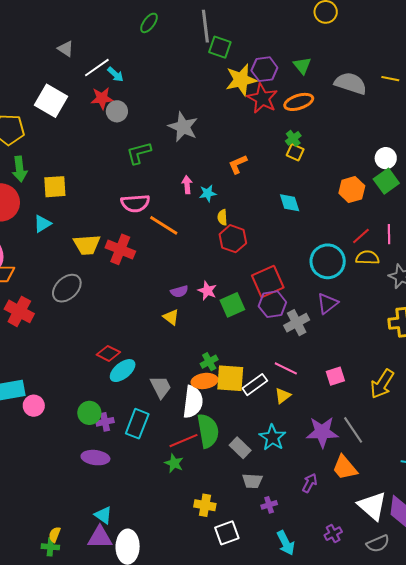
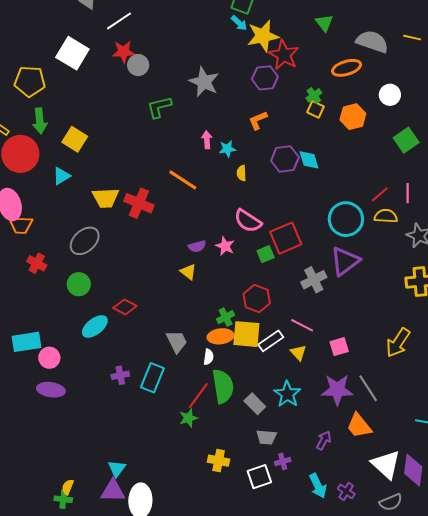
purple hexagon: (264, 69) -> (265, 78), moved
cyan arrow: (115, 74) -> (239, 23), moved
orange ellipse: (299, 102) -> (347, 68), moved
white circle: (386, 158) -> (390, 95), moved
yellow square: (55, 187) -> (75, 139), turned 35
orange hexagon: (352, 190) -> (353, 117), moved
pink semicircle: (135, 203) -> (248, 221), moved, turned 36
red hexagon: (233, 239) -> (257, 299), moved
purple triangle: (327, 303) -> (345, 261), size x1.4
purple hexagon: (272, 304) -> (285, 159), moved
green square: (232, 305) -> (266, 254), moved, size x0.7
red cross: (19, 311) -> (37, 263), size x0.7
cyan ellipse: (123, 371) -> (95, 326), moved
pink square: (335, 376) -> (339, 347), moved
yellow triangle: (283, 396) -> (298, 353), turned -36
white semicircle: (193, 402) -> (208, 357), size x0.5
green circle: (89, 413) -> (79, 284), moved
red line: (183, 441) -> (198, 395), turned -32
purple ellipse: (95, 458) -> (51, 390), moved
green star: (174, 463) -> (188, 418), turned 30
cyan triangle: (103, 515) -> (117, 469), turned 30
white square: (227, 533) -> (259, 477), moved
purple cross: (333, 534) -> (346, 491), turned -30
cyan arrow: (286, 543) -> (318, 486), moved

